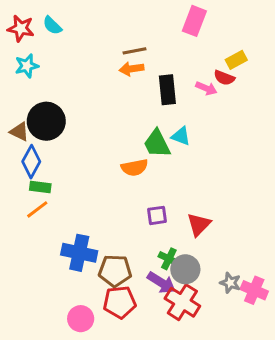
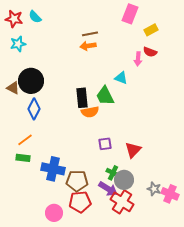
yellow rectangle: (236, 60) -> (151, 30), moved
pink arrow: (206, 88) -> (138, 59), turned 72
black rectangle: (167, 90) -> (82, 98), moved
cyan triangle: (181, 136) -> (121, 78), moved
blue diamond: (31, 162) -> (34, 109), moved
green rectangle: (40, 187) -> (23, 158), moved

